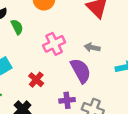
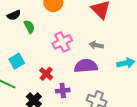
purple semicircle: (81, 71) -> (86, 66), turned -65
purple cross: (67, 100) -> (63, 91), moved

